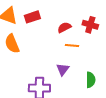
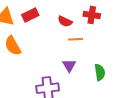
red semicircle: (64, 27) -> (65, 21), turned -120

